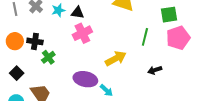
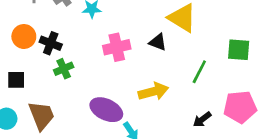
black triangle: (78, 13) -> (158, 42), moved
pink pentagon: (178, 38) -> (240, 107), moved
black arrow: (155, 70) -> (202, 119), turned -32
black square: (17, 73) -> (16, 80), turned 32

